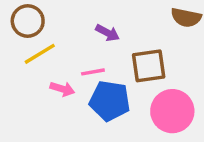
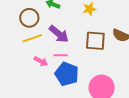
purple arrow: (107, 33) -> (59, 34), moved, size x1.5
brown square: (149, 66) -> (95, 41), moved

